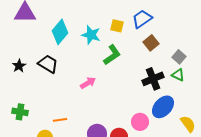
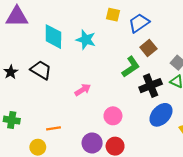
yellow square: (117, 26) -> (113, 15), moved
cyan diamond: (60, 32) -> (53, 37), turned -40
green L-shape: (112, 55) -> (131, 67), moved
pink circle: (140, 122) -> (113, 116), moved

